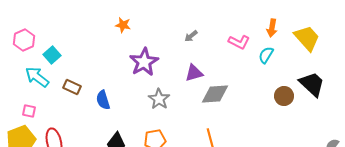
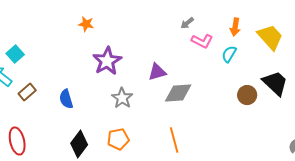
gray arrow: (191, 36) -> (187, 23), moved
brown rectangle: (72, 87) -> (27, 92), moved, turned -66

